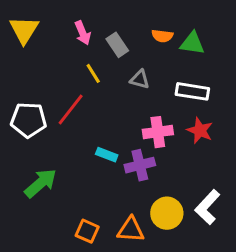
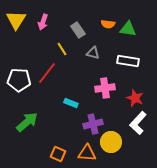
pink arrow: (83, 33) -> (43, 22), moved, turned 42
red star: (200, 131) -> (135, 98), moved
purple cross: (140, 165) -> (93, 124), moved
white L-shape: (207, 207) -> (138, 123), moved

